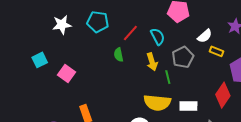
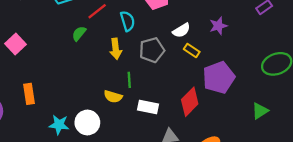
green semicircle: (119, 55) -> (79, 34), turned 40
green line: (168, 77) -> (129, 80), moved
yellow semicircle: (157, 103) -> (113, 97), size x0.6

